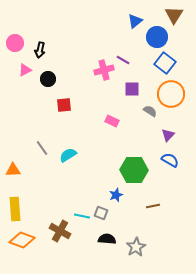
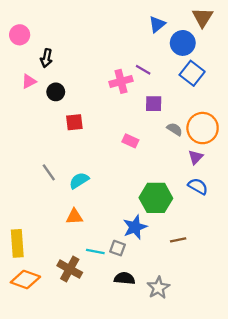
pink circle: (15, 43) -> (20, 35), moved
orange circle: (171, 94) -> (203, 128), moved
orange triangle: (13, 170) -> (74, 217), moved
blue star: (116, 195) -> (135, 227), size x1.5

